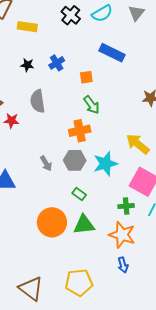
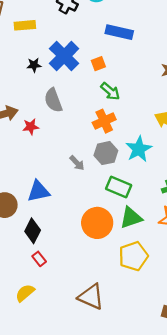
blue cross: (57, 63) -> (64, 56), size x1.8
green rectangle: (79, 194) -> (119, 187), size x1.6
yellow pentagon: (79, 282) -> (133, 256), moved

